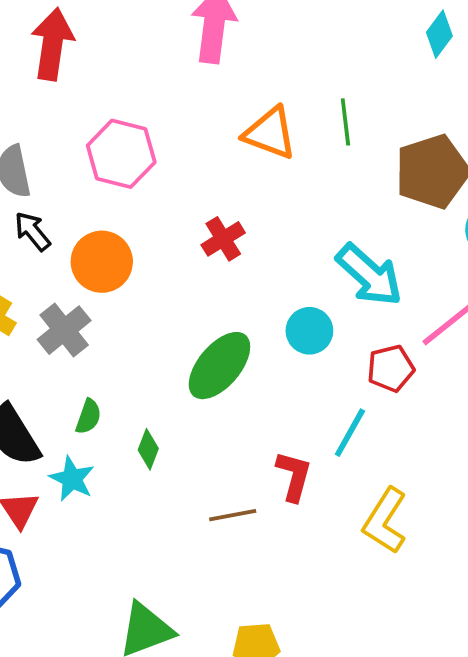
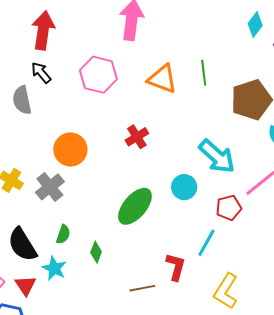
pink hexagon: (121, 154) -> (98, 75), moved
black arrow: (32, 231) -> (41, 73), moved

